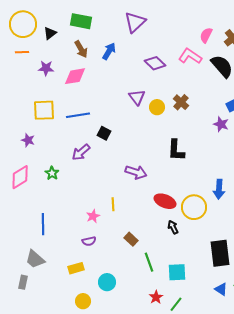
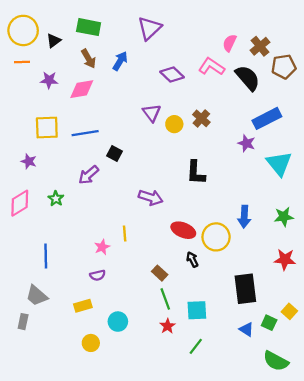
brown rectangle: (131, 239) -> (160, 273), moved
red star: (156, 297) -> (168, 326), moved

